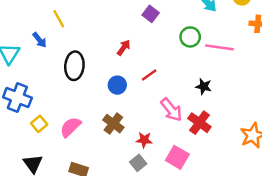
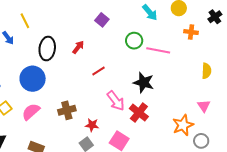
black ellipse: (74, 66) -> (47, 49), moved
blue circle: (117, 85) -> (33, 79), moved, size x1.6
black star: (204, 87) -> (144, 83), size x1.5
brown cross: (113, 124) -> (67, 110), turned 36

